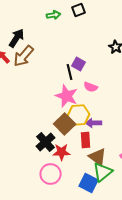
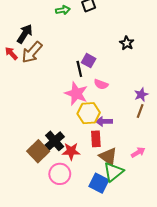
brown square: (65, 124) -> (38, 151), moved

